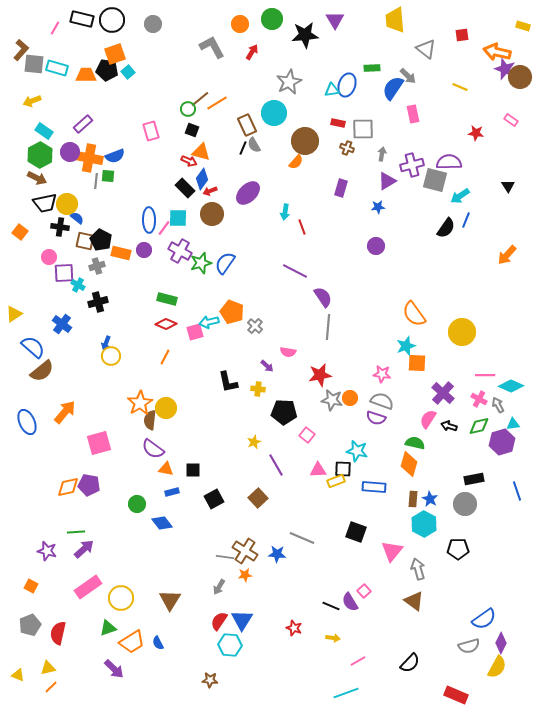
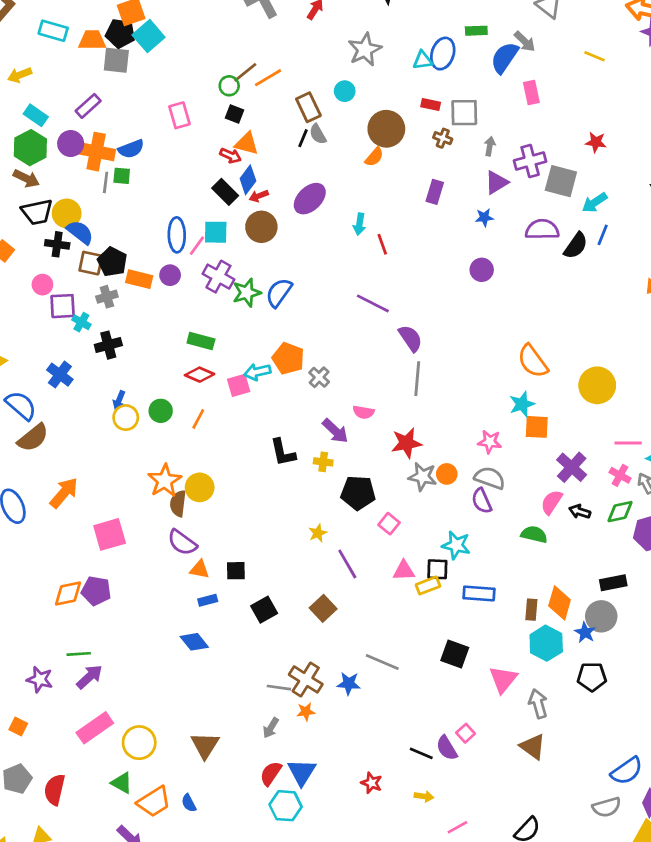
gray square: (34, 64) -> (116, 60), moved
cyan square: (128, 72) -> (149, 36), size x1.6
cyan circle: (274, 113) -> (345, 91), size x0.6
red star: (476, 133) -> (596, 142), moved
purple semicircle: (449, 162) -> (542, 229), moved
blue semicircle: (77, 218) -> (80, 232), size x1.5
purple arrow: (267, 366) -> (335, 431), size x1.5
purple semicircle: (376, 418) -> (482, 501), turned 48
orange diamond: (409, 464) -> (560, 603), moved
blue star: (430, 499) -> (585, 632), moved
green circle: (137, 504) -> (161, 411), moved
green triangle: (108, 628) -> (122, 783), turned 48

